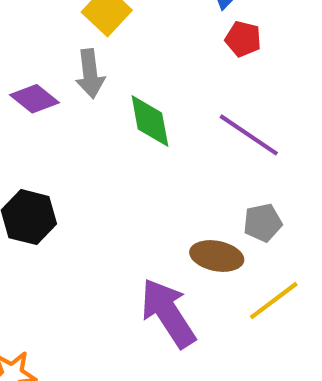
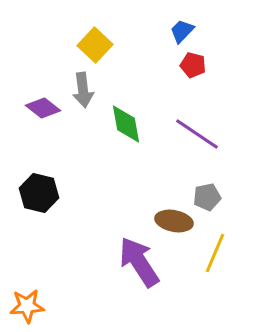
yellow line: (274, 301) -> (215, 253), turned -30

